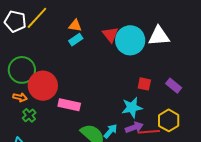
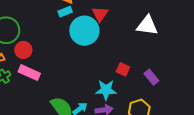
cyan circle: (130, 40) -> (84, 31), moved
red circle: (43, 86) -> (23, 50), size x0.6
pink rectangle: (69, 105) -> (29, 73), moved

